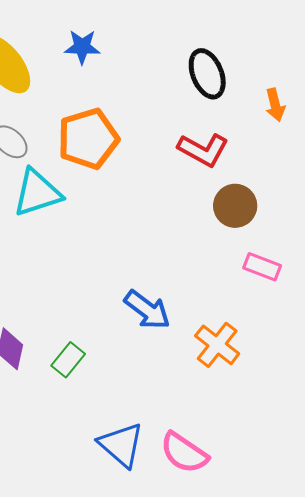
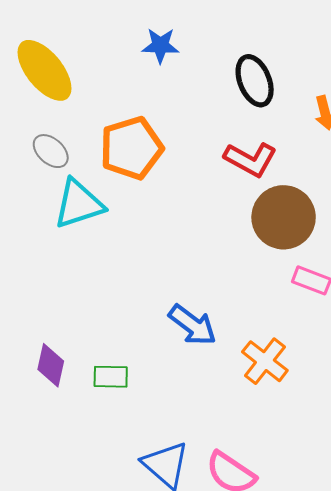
blue star: (82, 47) -> (160, 46), moved
brown circle: (235, 206) -> (284, 217), size x1.4
green rectangle: (68, 360) -> (111, 377), turned 52

